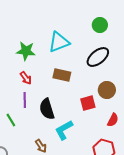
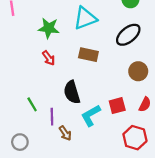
purple line: (25, 100) -> (52, 117), moved
red square: (88, 103) -> (117, 106), moved

